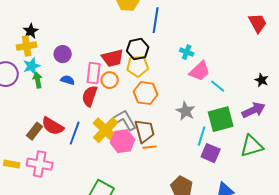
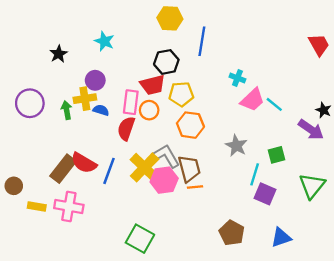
yellow cross: (27, 46) -> (85, 99), moved
black hexagon: (138, 49) -> (166, 62), moved
cyan star: (32, 66) -> (104, 41), moved, turned -30
cyan line: (218, 86) -> (274, 104), moved
purple arrow: (254, 110) -> (311, 130), moved, turned 60
green square: (221, 119) -> (276, 155), size x0.6
brown rectangle: (35, 131) -> (63, 169), size x1.4
green triangle: (252, 146) -> (312, 186), turned -35

